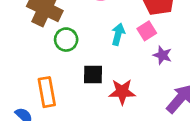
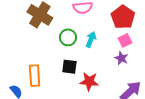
pink square: (147, 31) -> (125, 40), moved
green circle: (66, 40) -> (68, 37), moved

